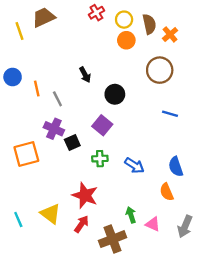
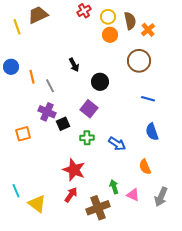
orange square: (26, 154) -> (23, 134), size x0.7
blue semicircle: (176, 167) -> (152, 132), moved
yellow triangle: (50, 214) -> (37, 204), moved

